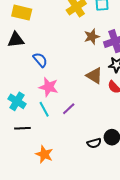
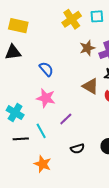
blue semicircle: (40, 60) -> (46, 69), moved
cyan line: (44, 109) -> (41, 131), moved
black semicircle: (94, 143) -> (77, 149), moved

